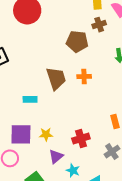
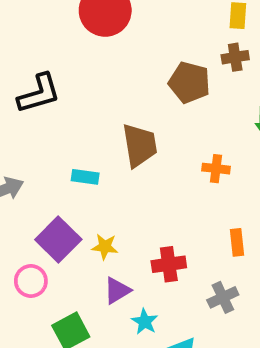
orange cross: (84, 76) -> (216, 169), moved
purple square: (21, 134) -> (58, 239), turned 35

